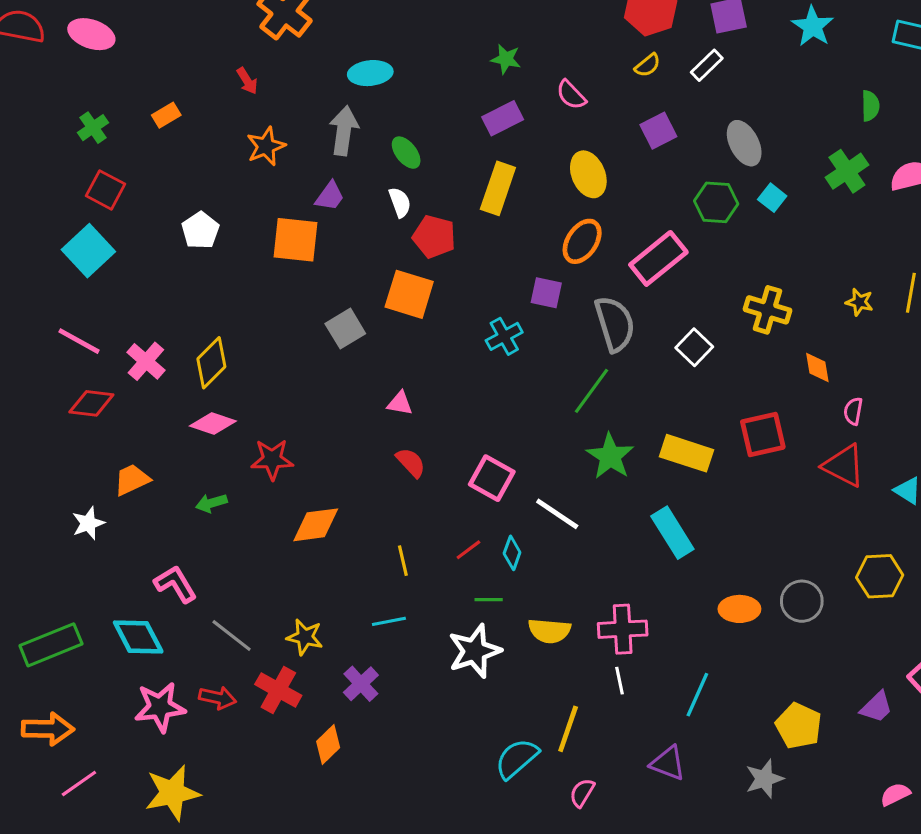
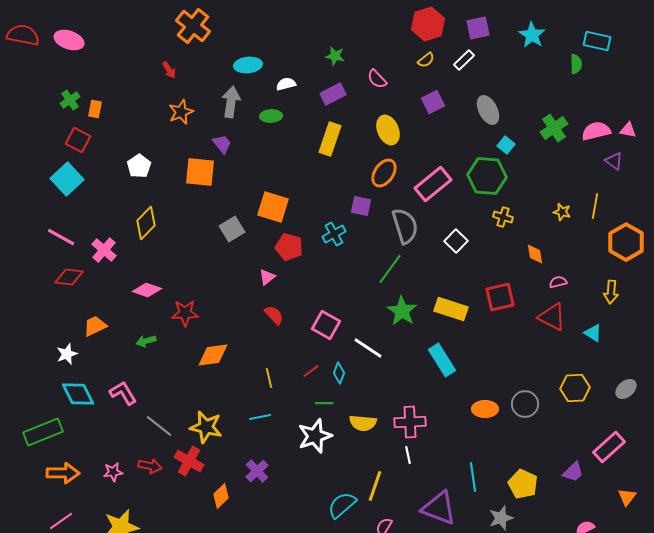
green semicircle: (870, 106) -> (576, 64), moved
orange rectangle: (166, 115) -> (95, 109), moved, turned -48
green ellipse: (406, 153) -> (271, 116), turned -55
purple trapezoid: (330, 196) -> (222, 144), turned -75
white semicircle: (400, 202) -> (286, 84), moved, turned -84
green hexagon: (716, 202) -> (487, 176), moved, size x1.4
red pentagon: (434, 237) -> (289, 247), moved
yellow cross: (767, 310) -> (503, 217), size x0.7
yellow diamond: (211, 363) -> (146, 223), moved
pink triangle: (400, 403) -> (267, 277), turned -48
pink semicircle: (853, 411) -> (558, 282), turned 66
cyan diamond: (138, 637) -> (78, 394), moved
yellow star: (305, 637) -> (206, 427), size x1.4
purple cross: (361, 684) -> (257, 471), moved
cyan line: (697, 695) -> (473, 477), moved, turned -32
pink star: (160, 707) -> (113, 472), size x0.6
orange arrow: (48, 729) -> (63, 473), moved
purple triangle: (668, 763) -> (439, 508), size x1.5

